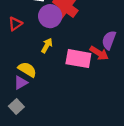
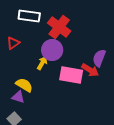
purple circle: (50, 16) -> (52, 50), moved
purple triangle: (21, 83) -> (18, 97), turned 48

